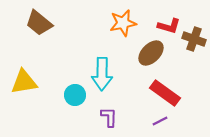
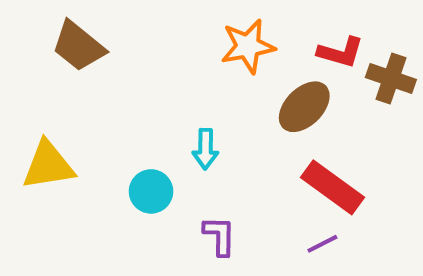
cyan arrow: (102, 74) -> (205, 149), size x0.6

